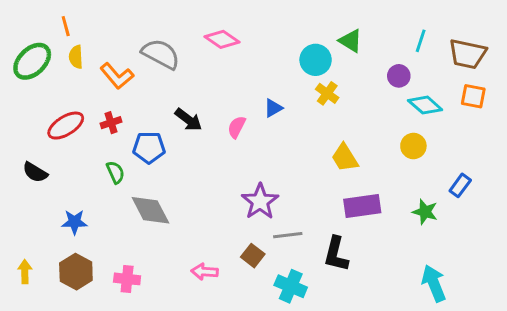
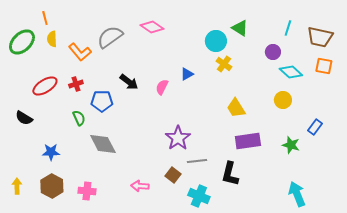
gray semicircle: (161, 54) -> (110, 37), turned -64

